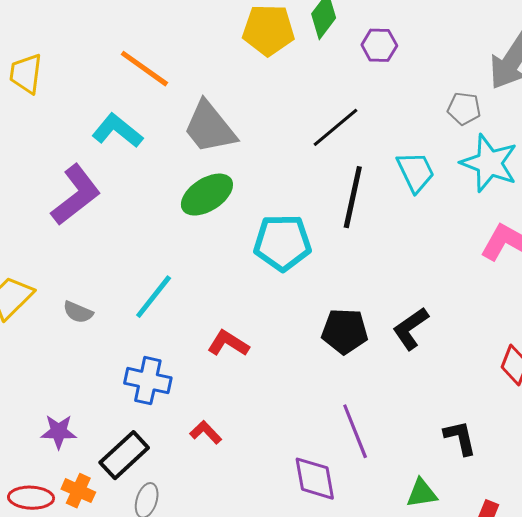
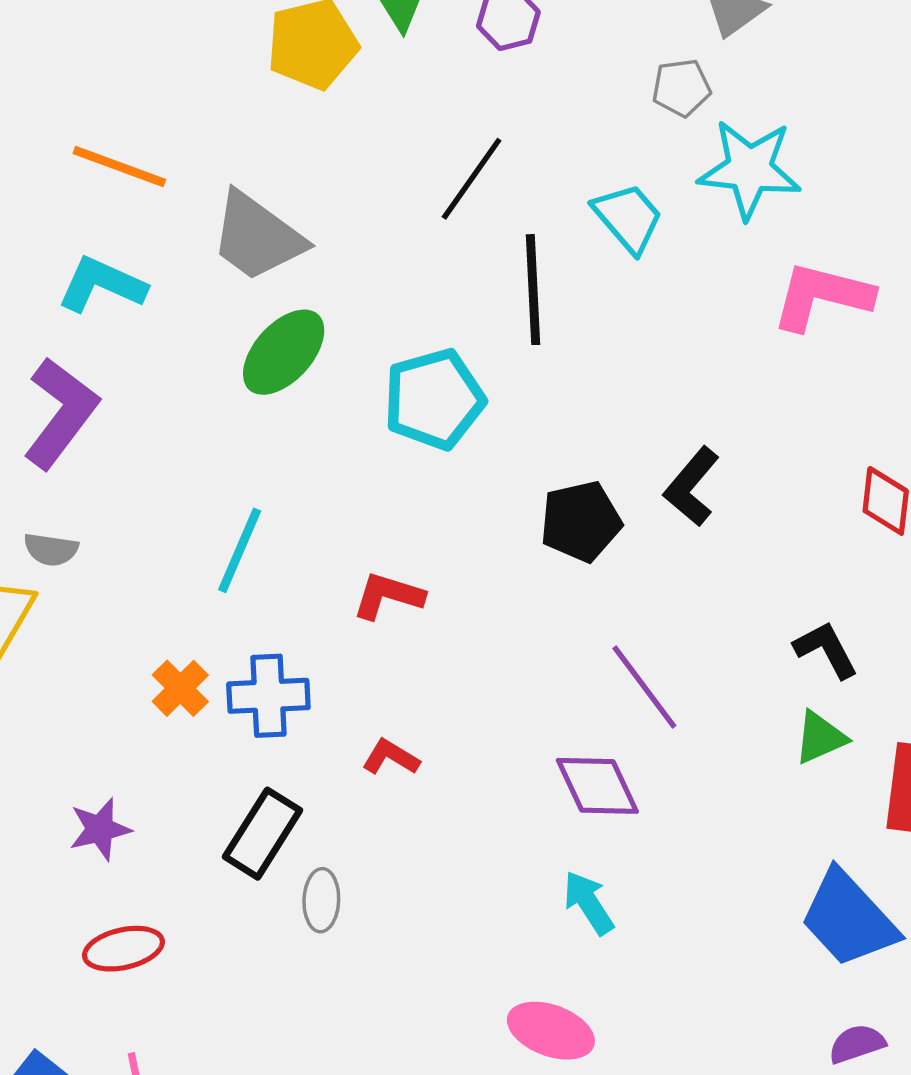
gray semicircle: (78, 312) -> (51, 549), moved
purple star: (59, 432) -> (100, 829), moved
orange cross: (78, 491) -> (180, 688), moved, turned 36
green triangle: (422, 493) -> (820, 738), moved

